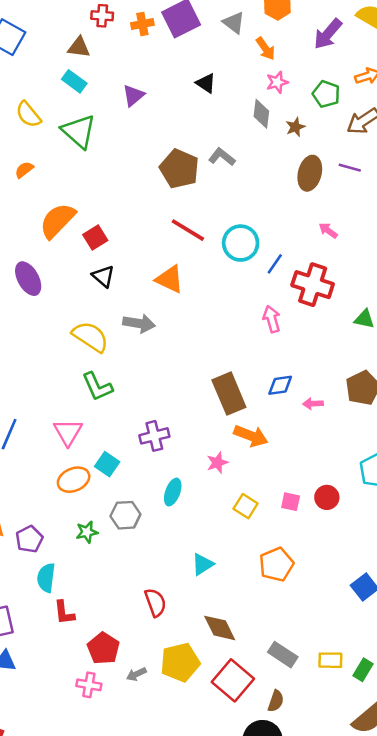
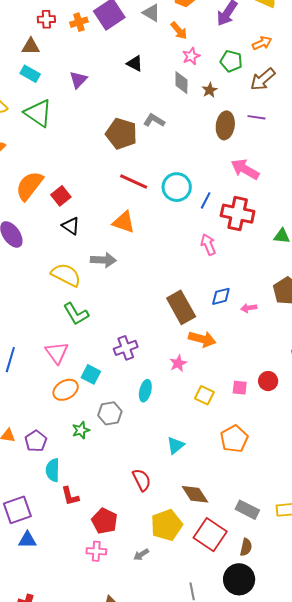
pink arrow: (328, 231) -> (245, 169), size x1.8
gray arrow: (136, 674) -> (141, 555), moved

